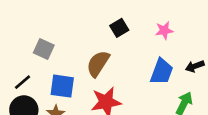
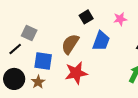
blue trapezoid: (162, 72) -> (101, 41), moved
black line: (23, 82) -> (15, 49), moved

